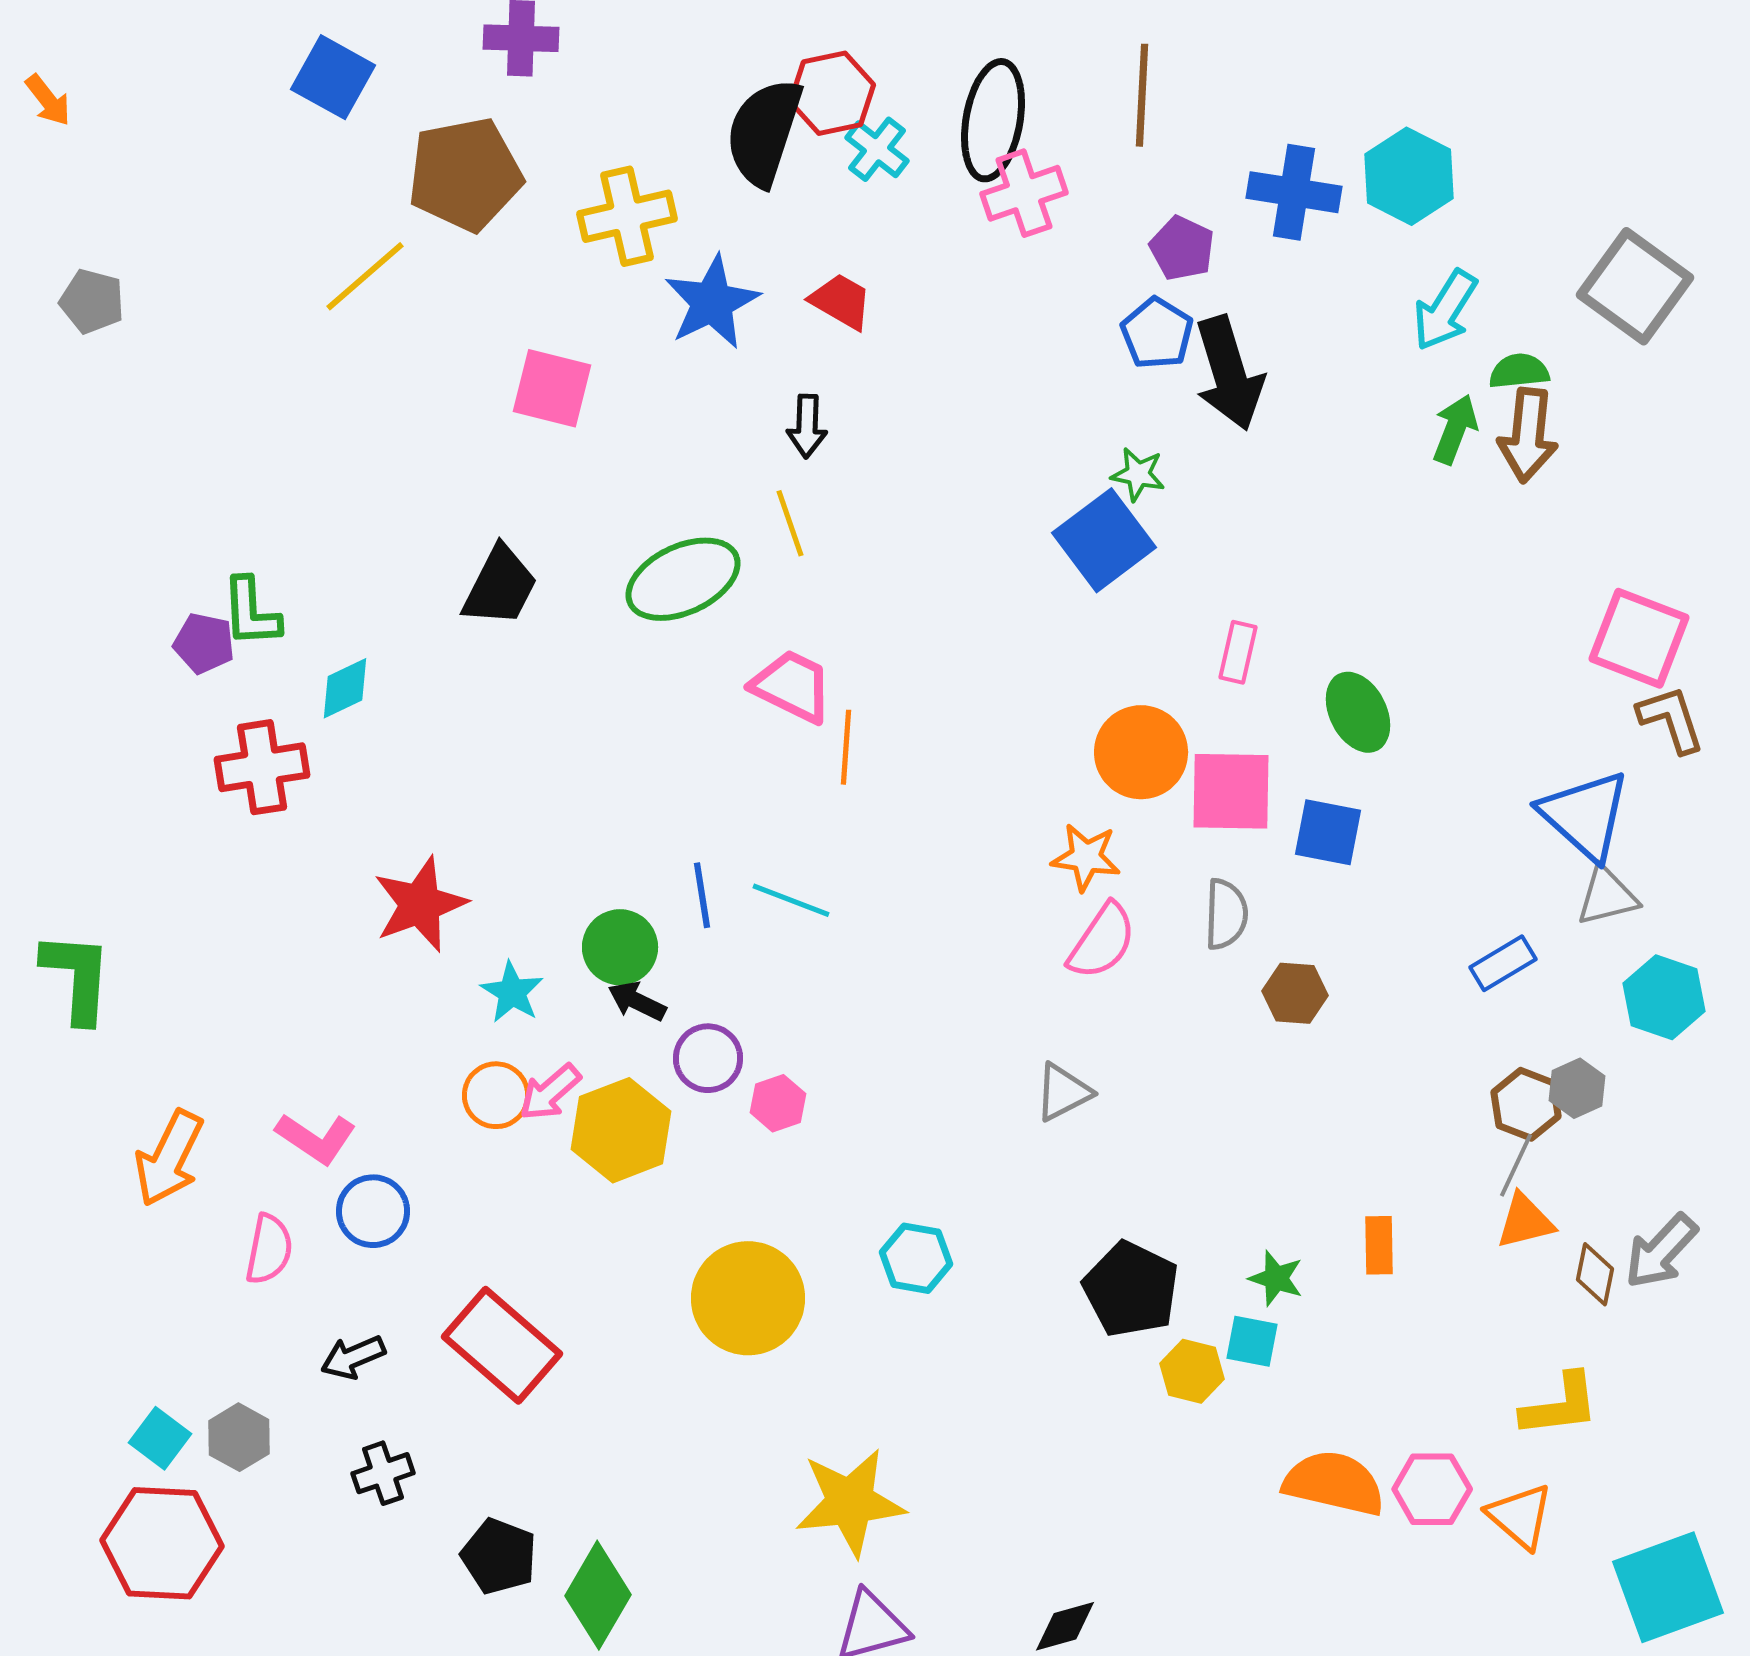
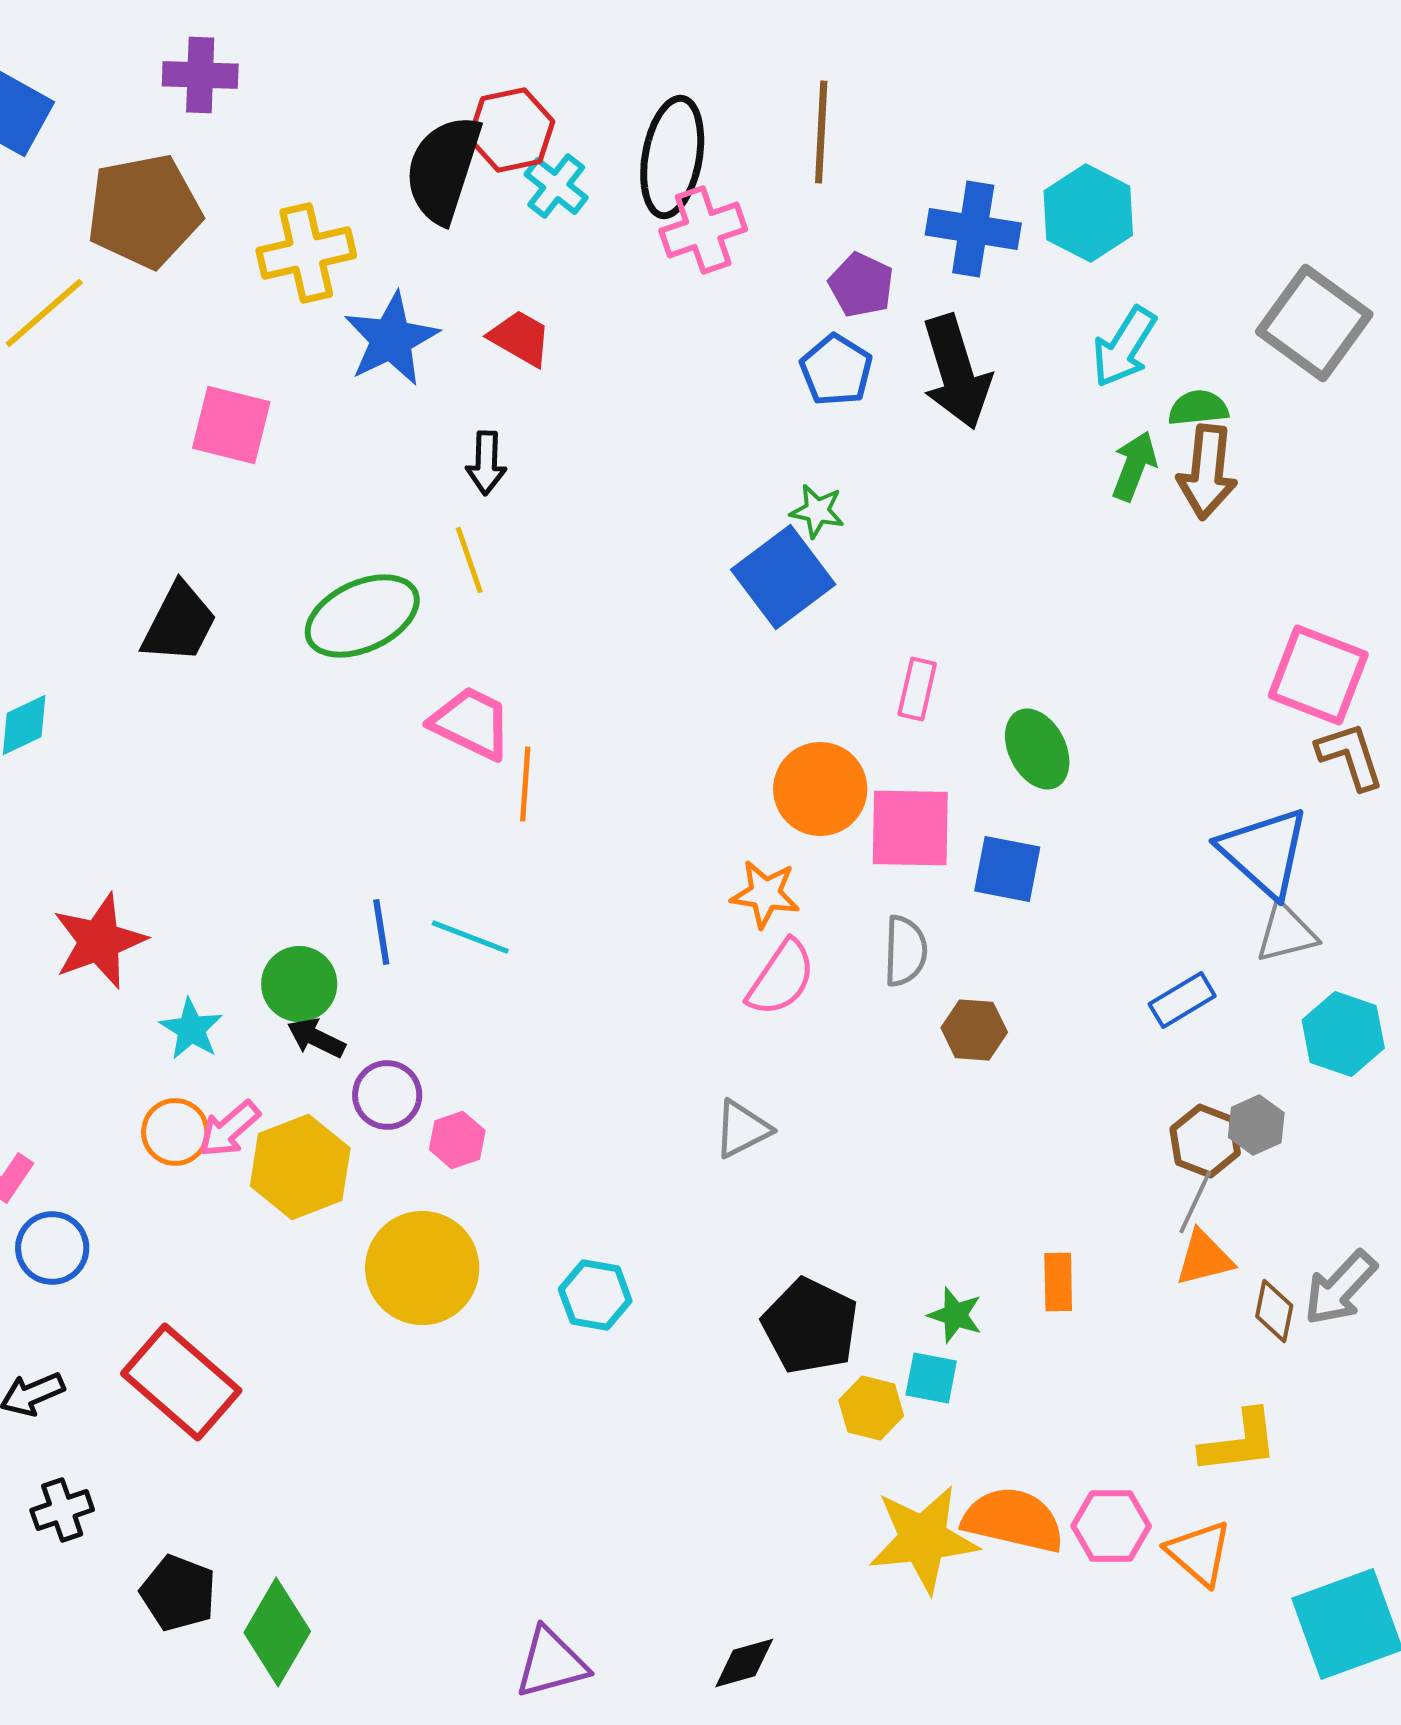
black arrow: (1229, 373) -> (956, 372), moved
yellow circle: (748, 1298) -> (422, 1268), moved
yellow star: (850, 1502) -> (923, 1539), moved

